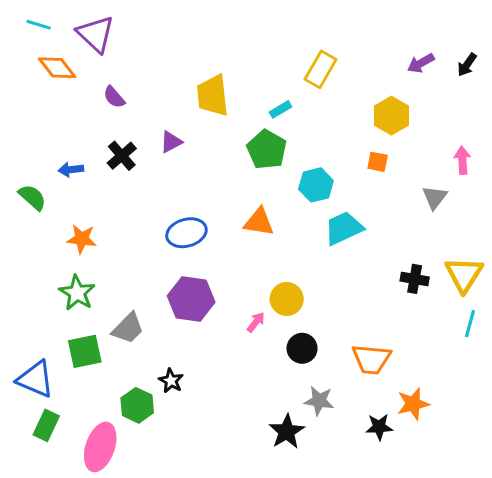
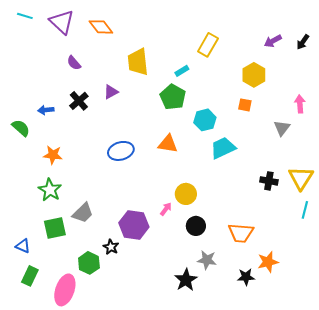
orange diamond: (57, 68) -> (101, 27), moved
purple hexagon: (191, 299) -> (134, 225), moved
blue triangle: (35, 379) -> (23, 246), size x0.6

